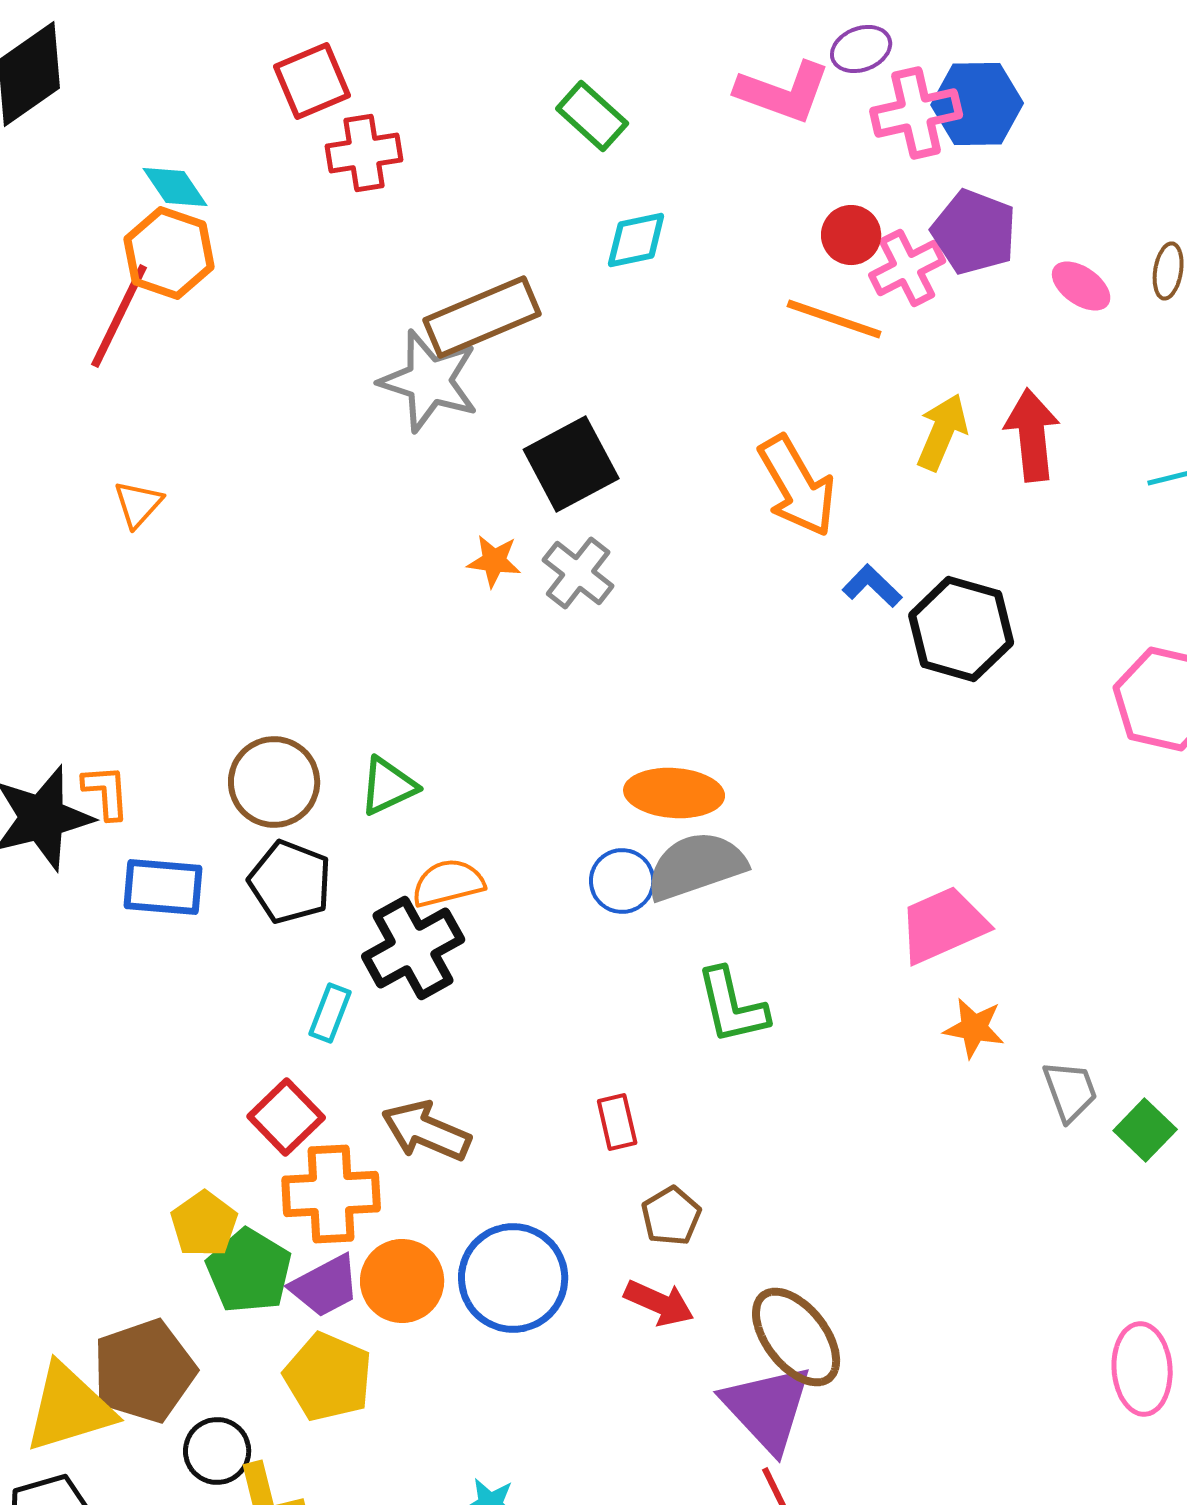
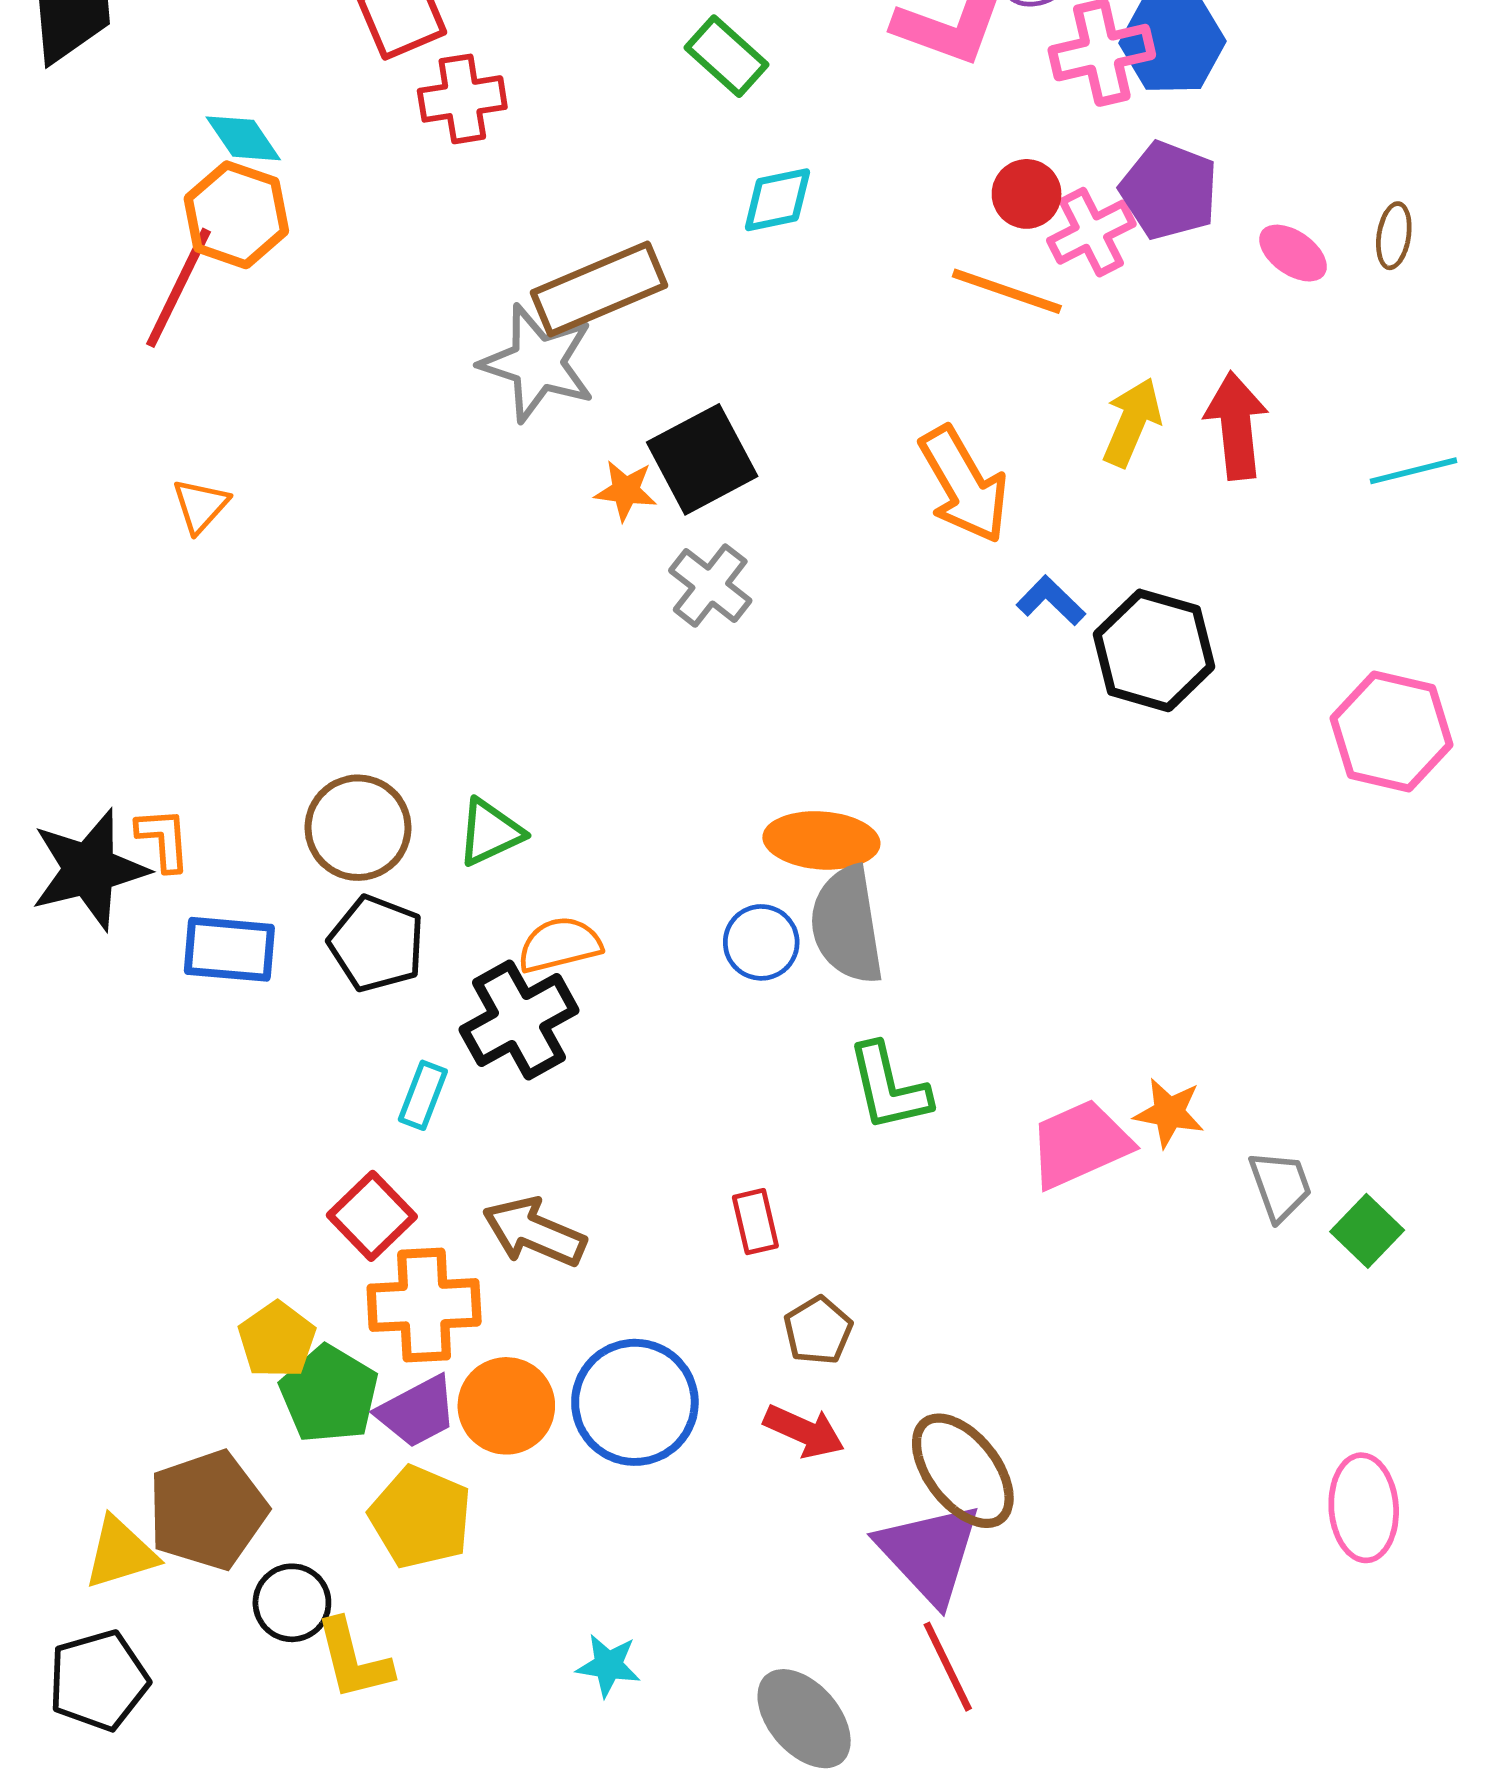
orange star: (494, 561) -> (626, 491), moved
gray semicircle: (696, 866) -> (847, 925), turned -80
pink trapezoid: (943, 925) -> (1080, 1144), moved
yellow triangle: (69, 1408) -> (120, 1553), size x0.7

